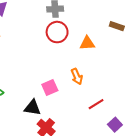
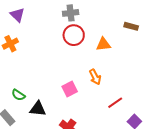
black triangle: (32, 108) -> (38, 109), moved

